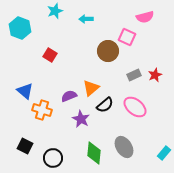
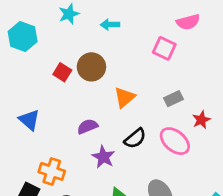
brown circle: (108, 51) -> (91, 67), moved
red star: (155, 75) -> (201, 120), moved
orange triangle: (91, 88) -> (125, 97), moved
orange cross: (42, 110) -> (52, 171), moved

